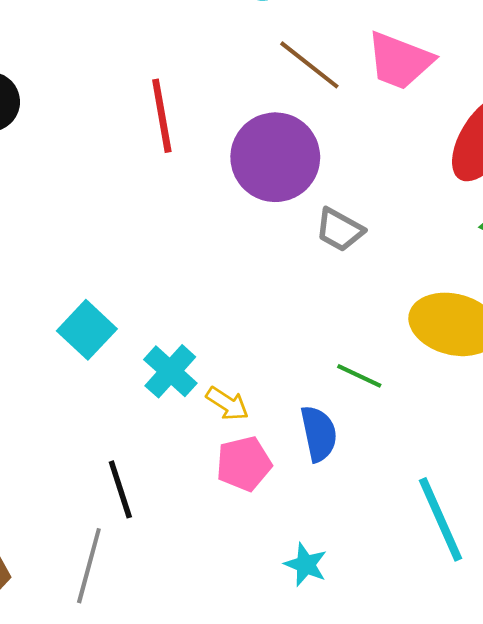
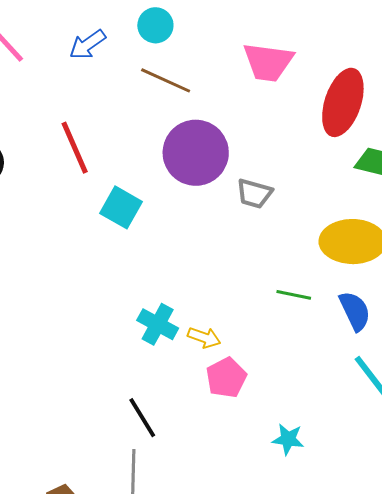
brown line: (309, 65) -> (166, 80), moved
red line: (162, 116) -> (75, 148), moved
cyan square: (87, 330) -> (121, 207), moved
blue semicircle: (319, 434) -> (355, 311), moved

